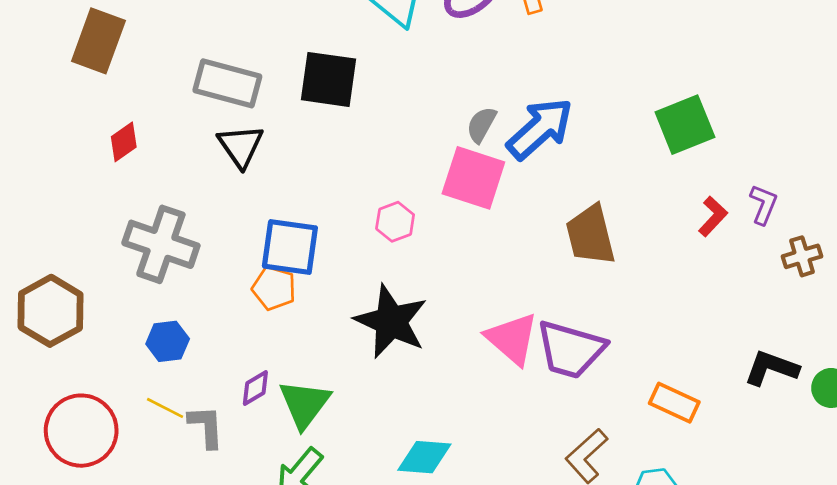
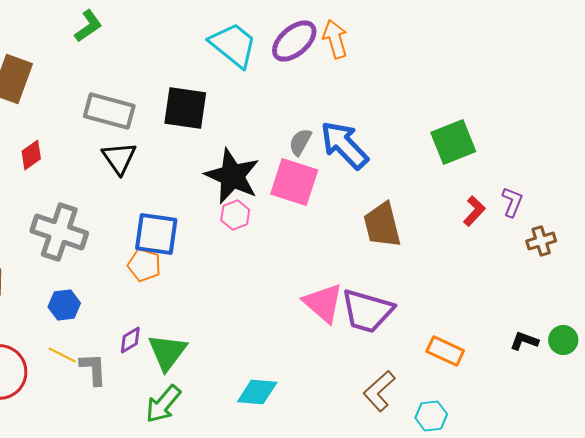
blue arrow: (540, 129) -> (344, 145), turned -92
black star: (391, 321) -> (232, 176), moved
black L-shape: (771, 368) -> (524, 341), moved, size x0.7

